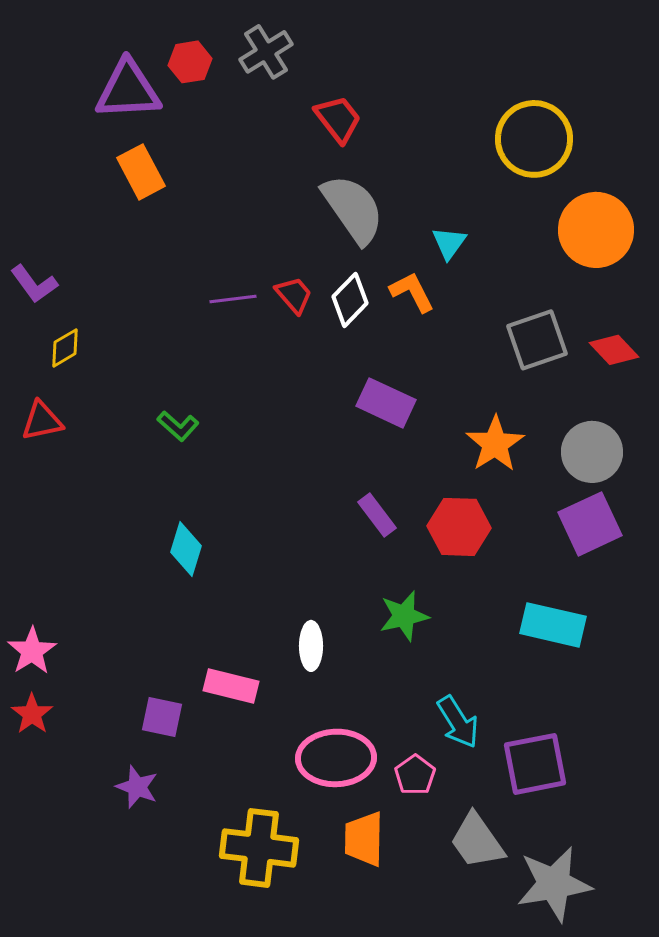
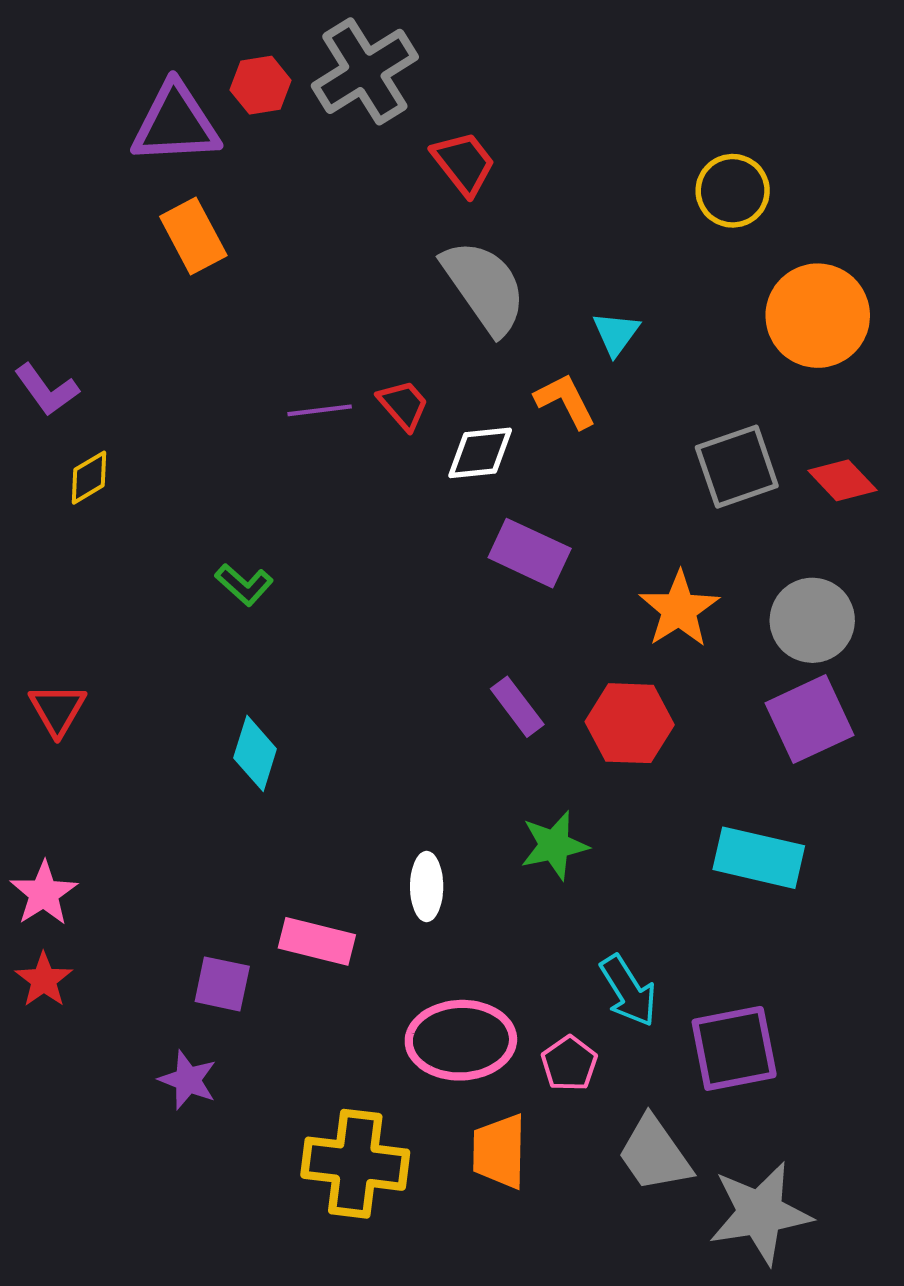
gray cross: (266, 52) -> (365, 71), size x1.4
yellow circle: (534, 139) -> (733, 191), size x0.7
white diamond: (350, 300) -> (480, 453), moved, turned 40
red triangle: (42, 421) -> (57, 709), moved, turned -48

